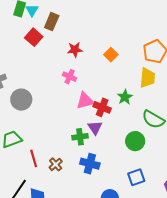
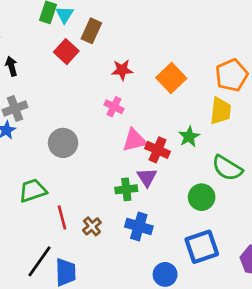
orange square: (111, 55) -> (171, 78), size x1.5
gray circle: (21, 100) -> (63, 143), moved
blue square: (136, 177) -> (202, 247), size x1.4

